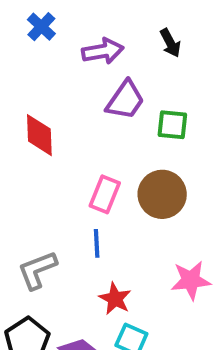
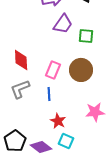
red diamond: (39, 135) -> (21, 60), moved
gray L-shape: (37, 270) -> (20, 89), moved

